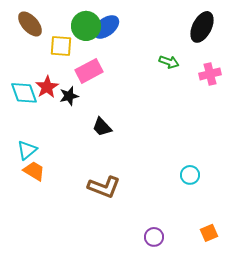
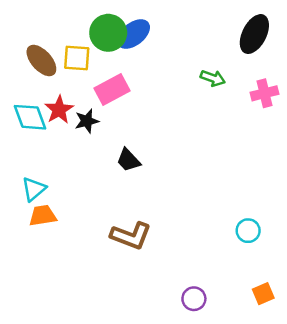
brown ellipse: (30, 24) -> (41, 60), moved
orange trapezoid: (34, 171) -> (43, 216), turned -40
cyan circle: (190, 175) -> (248, 231), moved

